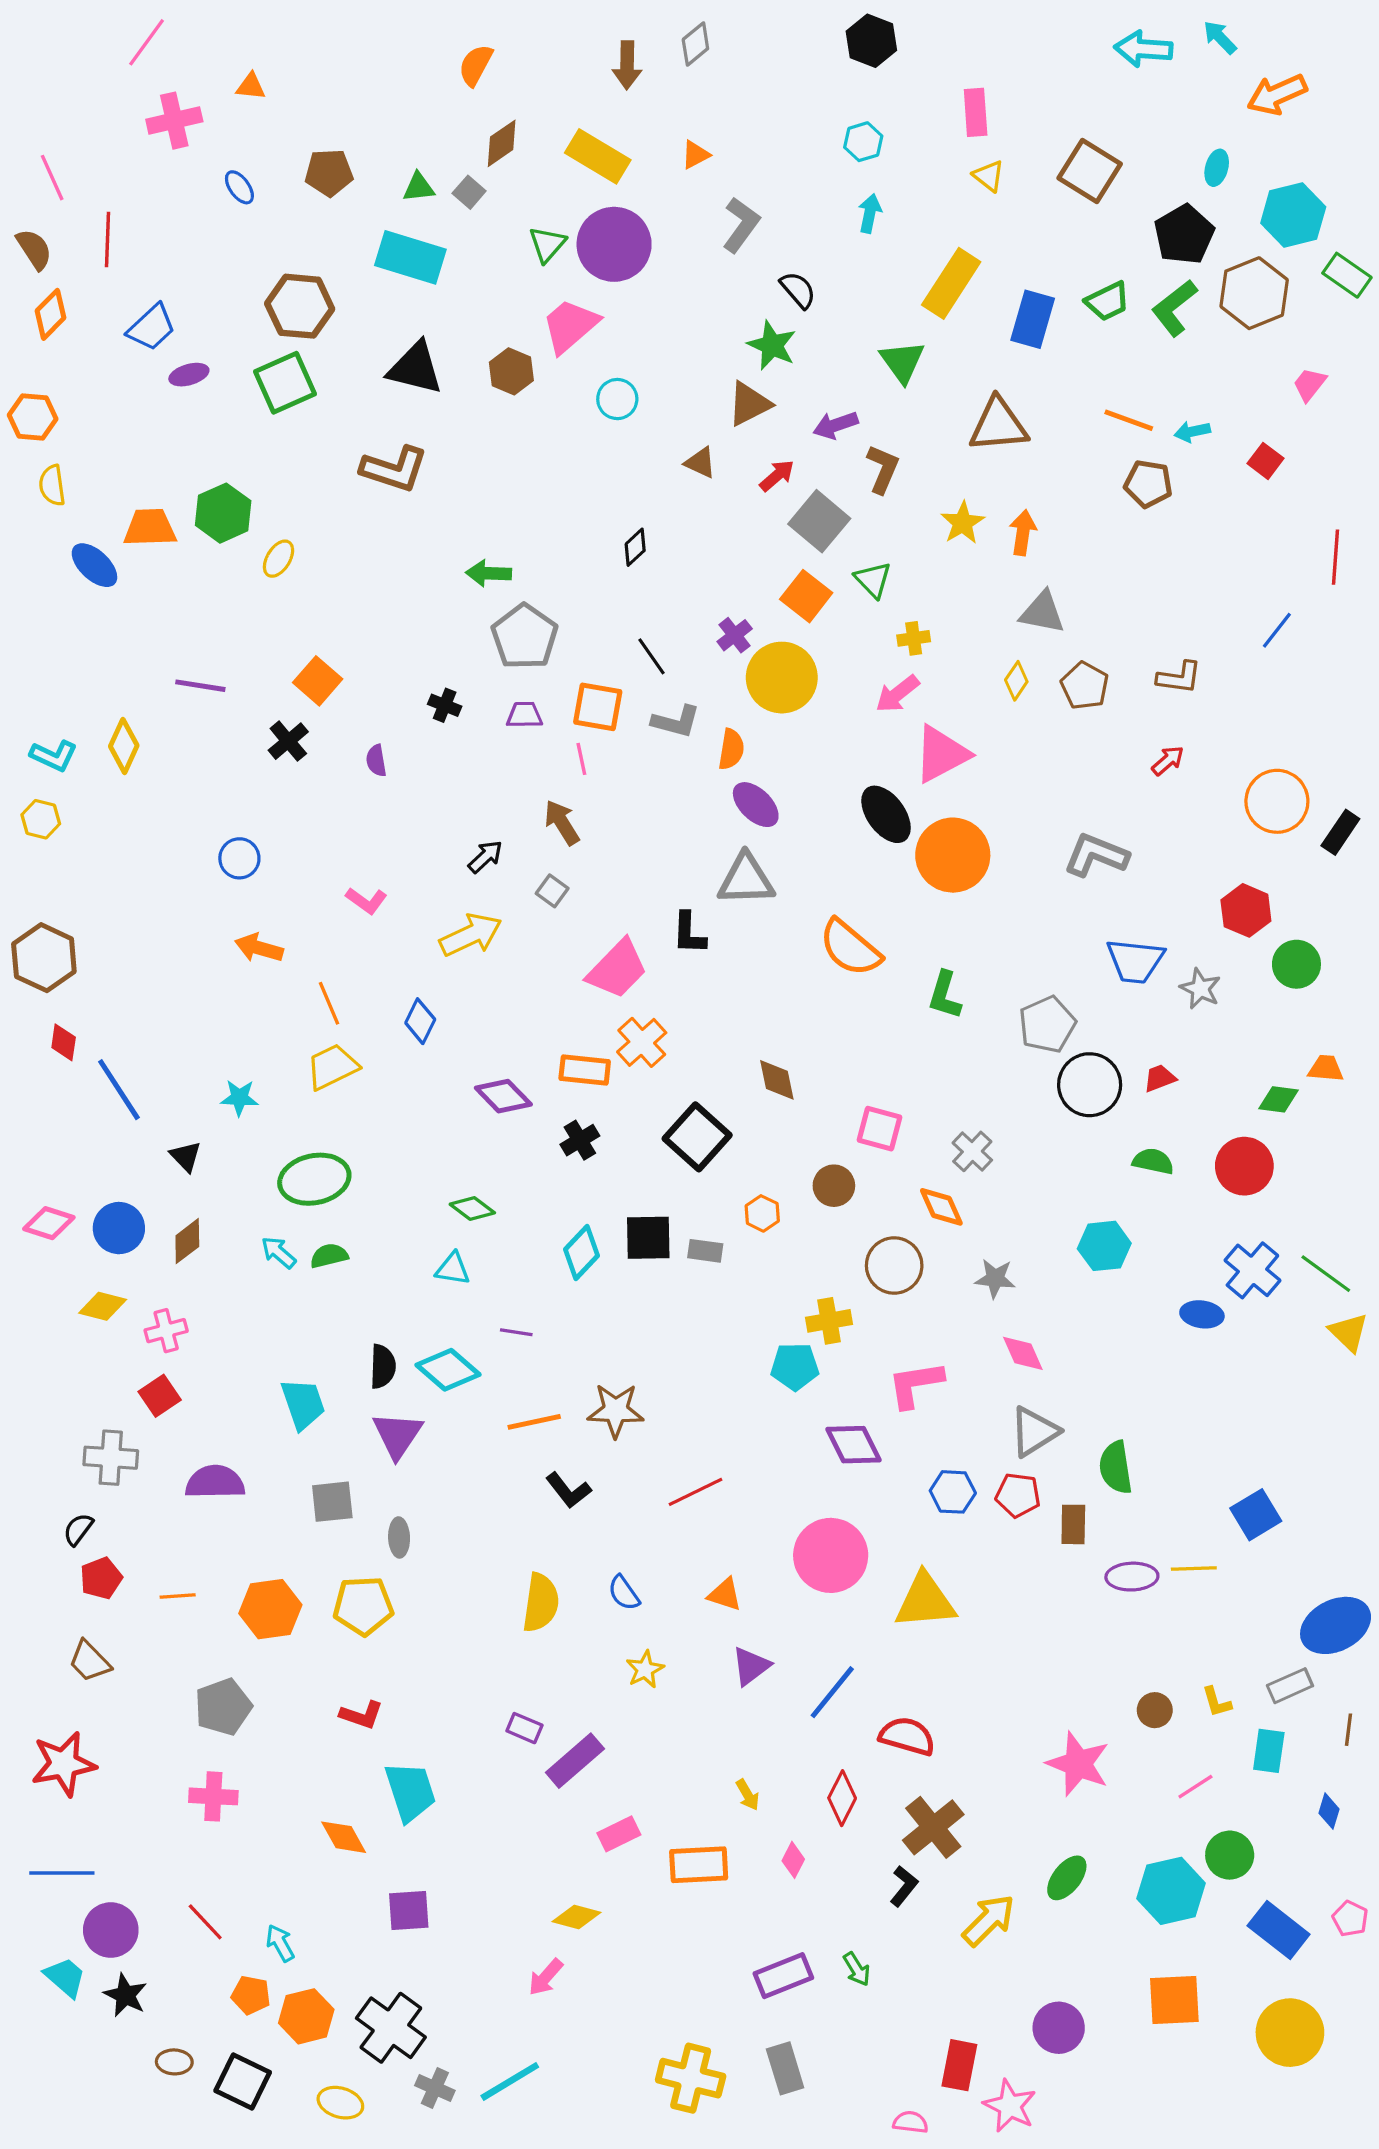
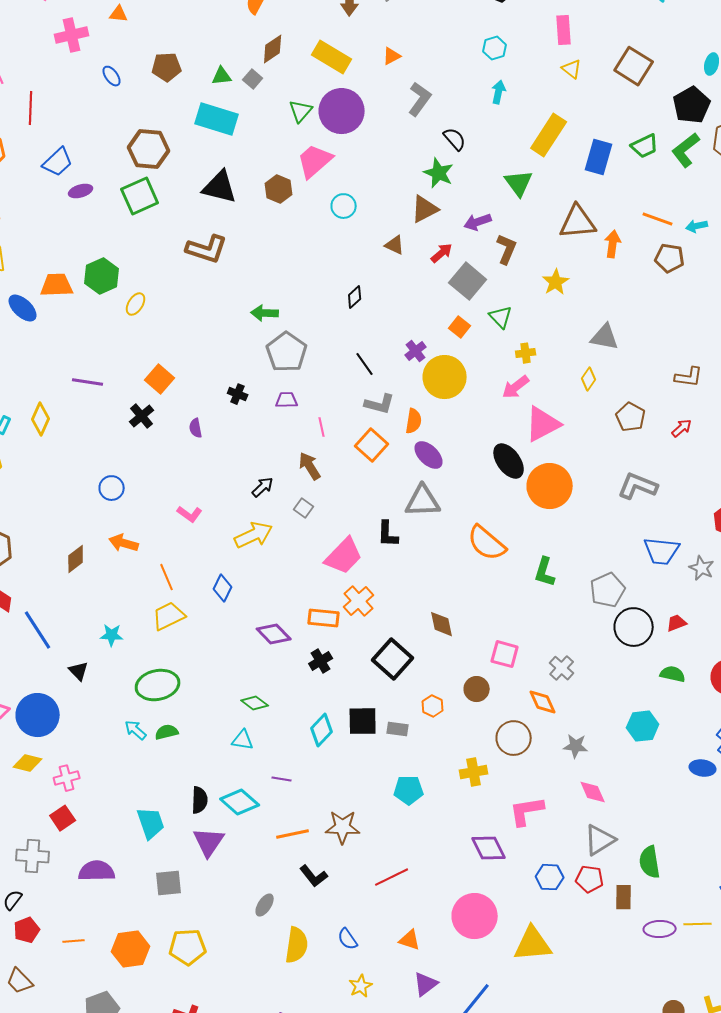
orange arrow: (1023, 533) -> (613, 244), moved
orange square: (806, 596) -> (460, 327), size x0.7
brown pentagon: (1085, 686) -> (631, 417), moved
orange square: (598, 707) -> (372, 445), moved, turned 32
blue circle: (119, 1228) -> (38, 715), size x1.4
brown diamond: (187, 1241) -> (76, 559), moved
cyan pentagon: (795, 1366) -> (409, 790), moved
gray ellipse: (399, 1537) -> (265, 905), moved, turned 35

